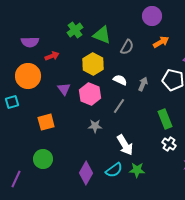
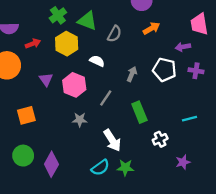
yellow hexagon: (93, 64) -> (67, 44), moved
white semicircle: (120, 80) -> (97, 61), moved
green rectangle: (165, 119) -> (139, 112), moved
white cross: (169, 144) -> (160, 139), turned 32
purple diamond: (86, 173) -> (51, 164), moved

